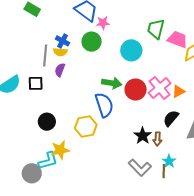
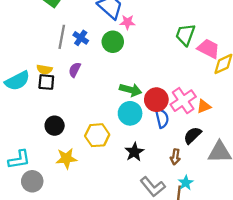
cyan circle: (131, 50) -> (130, 113), moved
yellow semicircle: (60, 52) -> (44, 69), moved
gray line: (45, 56) -> (62, 37), moved
blue semicircle: (104, 105) -> (162, 118), moved, size x0.7
black star: (143, 136) -> (134, 152), moved
cyan L-shape: (48, 161) -> (19, 160), moved

